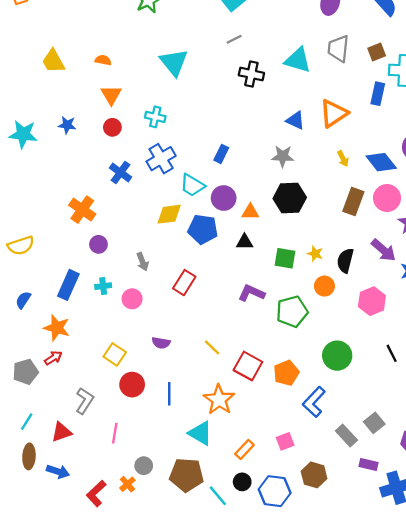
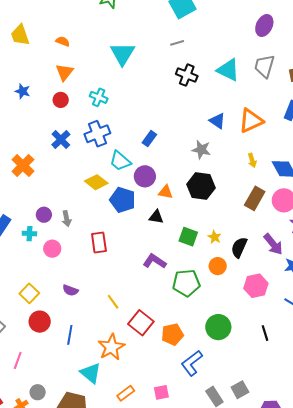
yellow diamond: (169, 214) -> (96, 182), turned 35
purple circle: (98, 244) -> (44, 215), moved
red rectangle: (184, 283) -> (99, 243), turned -50

